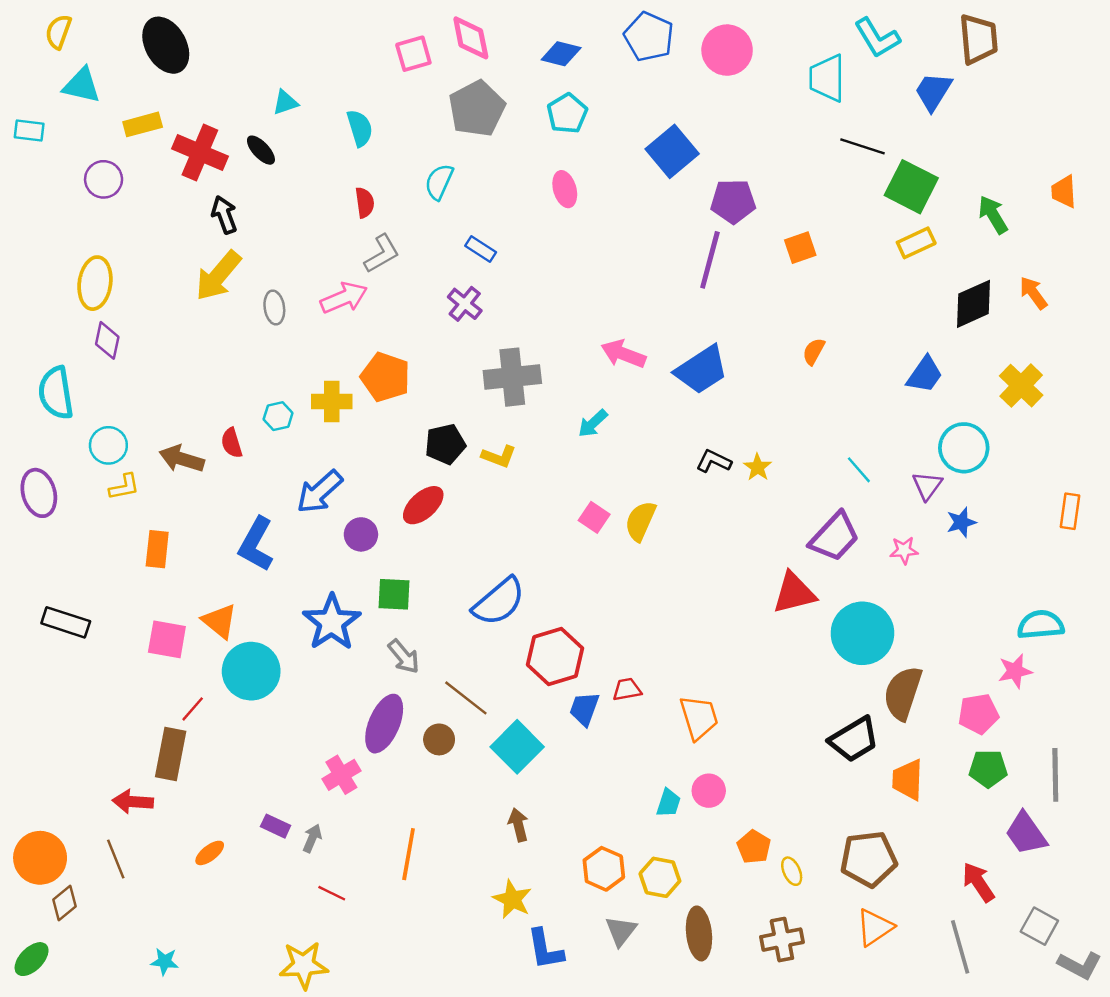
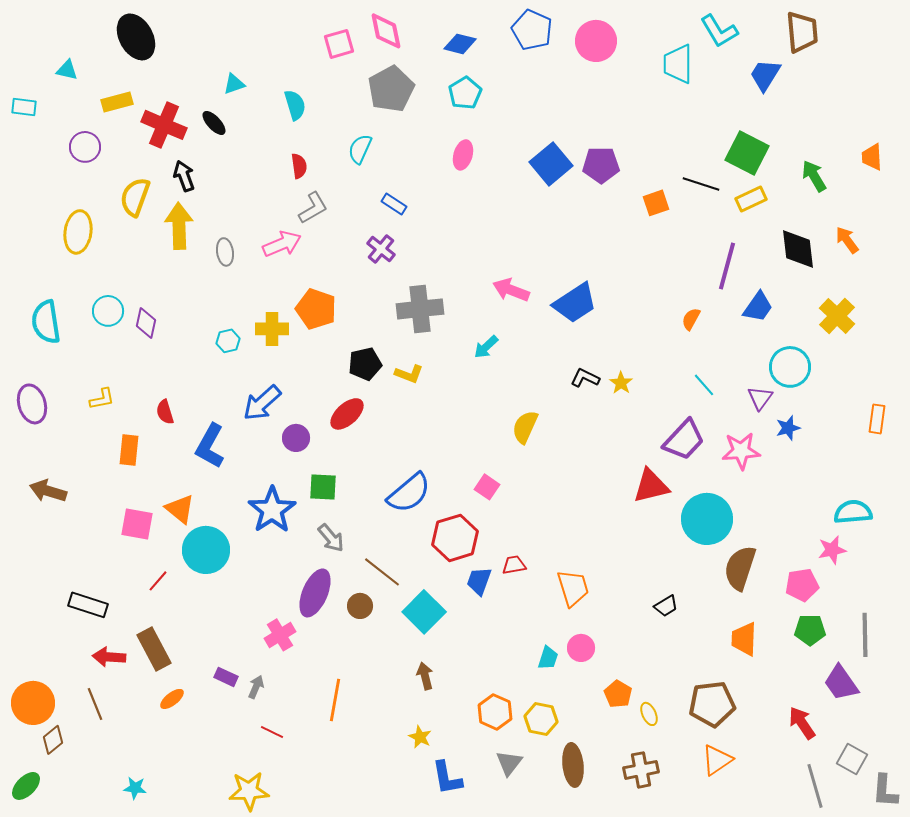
yellow semicircle: (58, 32) -> (135, 197), moved, size x1.4
cyan triangle: (82, 85) -> (67, 70), size x0.7
black line: (862, 146) -> (701, 184), moved
blue square: (672, 151) -> (551, 164), moved
pink ellipse: (565, 189) -> (463, 155), turned 32
purple line: (710, 260) -> (727, 266), moved
yellow arrow: (218, 276) -> (179, 226), turned 138
black diamond: (974, 304) -> (798, 249), turned -72
purple diamond: (107, 340) -> (146, 323), moved
orange semicircle: (814, 351) -> (691, 319), moved
red semicircle: (232, 443) -> (165, 412), moved
cyan circle: (108, 445) -> (108, 311), moved
brown arrow: (182, 459) -> (48, 491), moved
pink square: (594, 517) -> (487, 487), moved
pink star: (904, 550) -> (741, 451), size x1.6
black rectangle: (66, 622) -> (88, 605), moved
black trapezoid: (854, 739) -> (666, 606), moved, size x0.6
brown rectangle: (171, 754) -> (154, 649), moved, turned -39
yellow star: (512, 899) -> (420, 737), size x0.7
gray line: (960, 947) -> (815, 786), moved
gray L-shape: (1080, 965) -> (885, 791), turned 66

